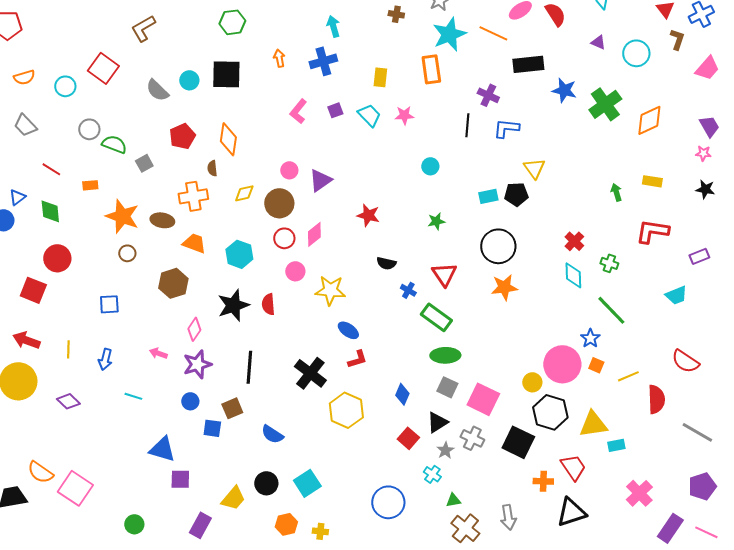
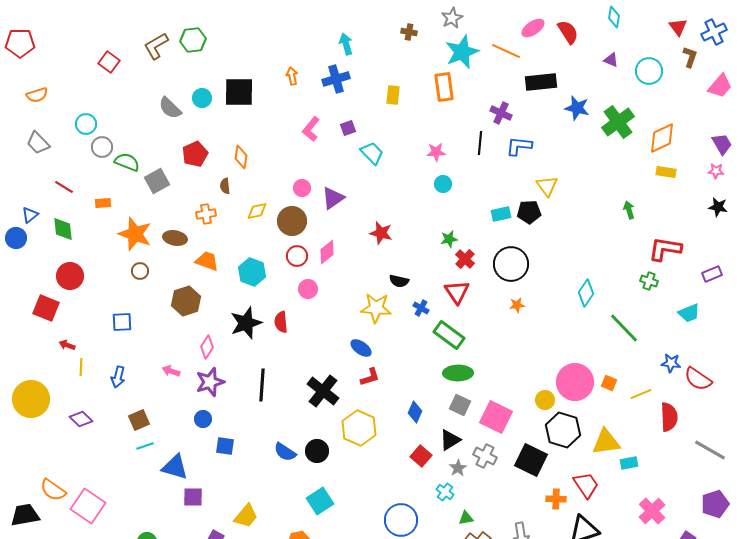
green hexagon: (232, 22) -> (193, 40), moved
red square: (103, 68) -> (109, 62), moved, size x0.7
cyan circle: (65, 86) -> (86, 124), moved
cyan trapezoid: (369, 115) -> (372, 153), moved
pink star: (404, 115) -> (436, 152), moved
orange diamond: (228, 139) -> (241, 157), size x0.7
gray square: (144, 163) -> (157, 181), size x1.4
yellow rectangle: (652, 181) -> (666, 172), moved
orange cross: (193, 196) -> (206, 214), size x0.7
red cross: (574, 241) -> (465, 259), moved
green cross: (609, 263) -> (649, 281), moved
cyan diamond: (573, 275) -> (586, 293), turned 36
orange star: (504, 287) -> (517, 305), size x0.6
yellow star: (330, 290) -> (376, 308), moved
blue star: (590, 338) -> (671, 363), moved, turned -30
red arrow: (26, 340) -> (67, 345), moved, size x0.6
cyan line: (133, 396) -> (145, 446), moved, turned -36
brown square: (232, 408) -> (139, 420), moved
black circle: (266, 483) -> (317, 451), moved

